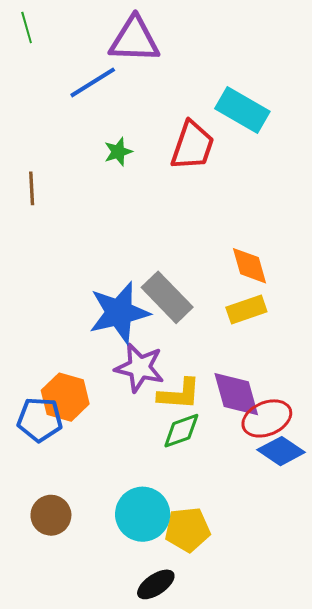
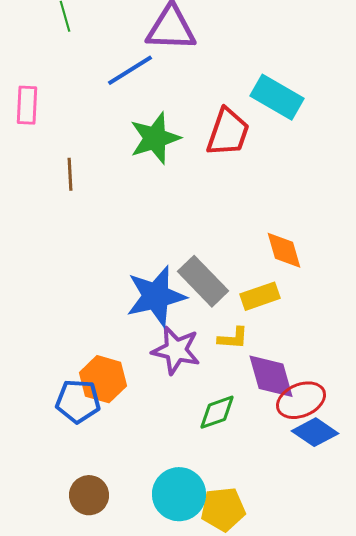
green star: (118, 152) -> (155, 138), size x1.8
yellow rectangle: (246, 310) -> (260, 296), moved
yellow L-shape: (179, 394) -> (233, 338), moved, size x0.7

